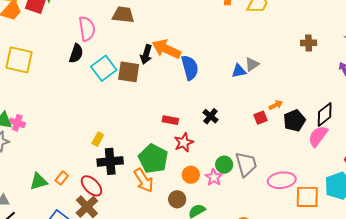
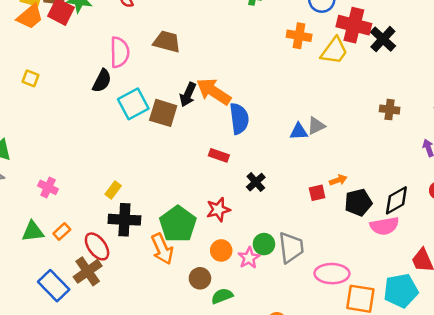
yellow square: (19, 60) -> (30, 78), size x0.5
red rectangle: (170, 120) -> (219, 155), moved
pink cross: (17, 123) -> (48, 187), moved
pink semicircle: (318, 136) -> (384, 226), turned -145

